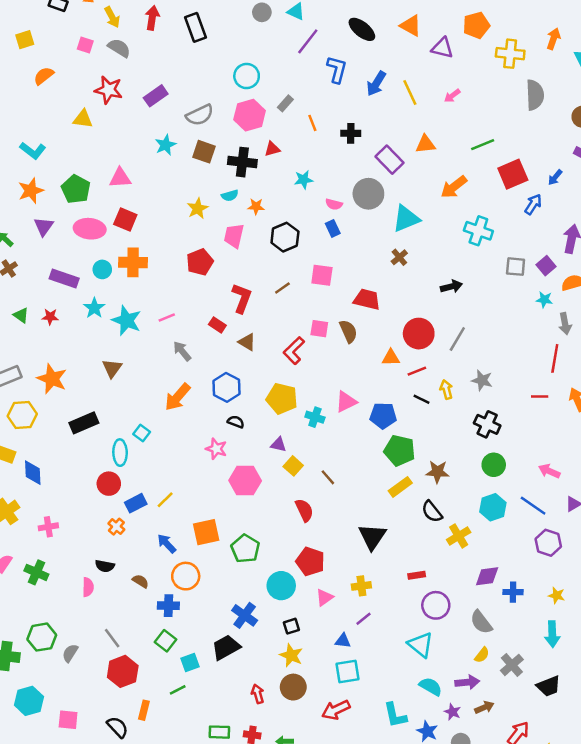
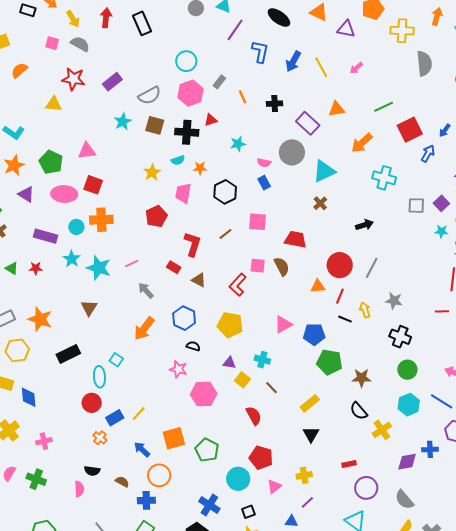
purple triangle: (44, 226) -> (26, 194), turned -30
red line: (417, 371) -> (340, 296), turned -42
cyan cross: (315, 417) -> (262, 360), moved
yellow rectangle: (400, 487) -> (310, 403), moved
black triangle: (372, 537) -> (311, 434), size x0.7
blue cross: (513, 592) -> (430, 449), moved

